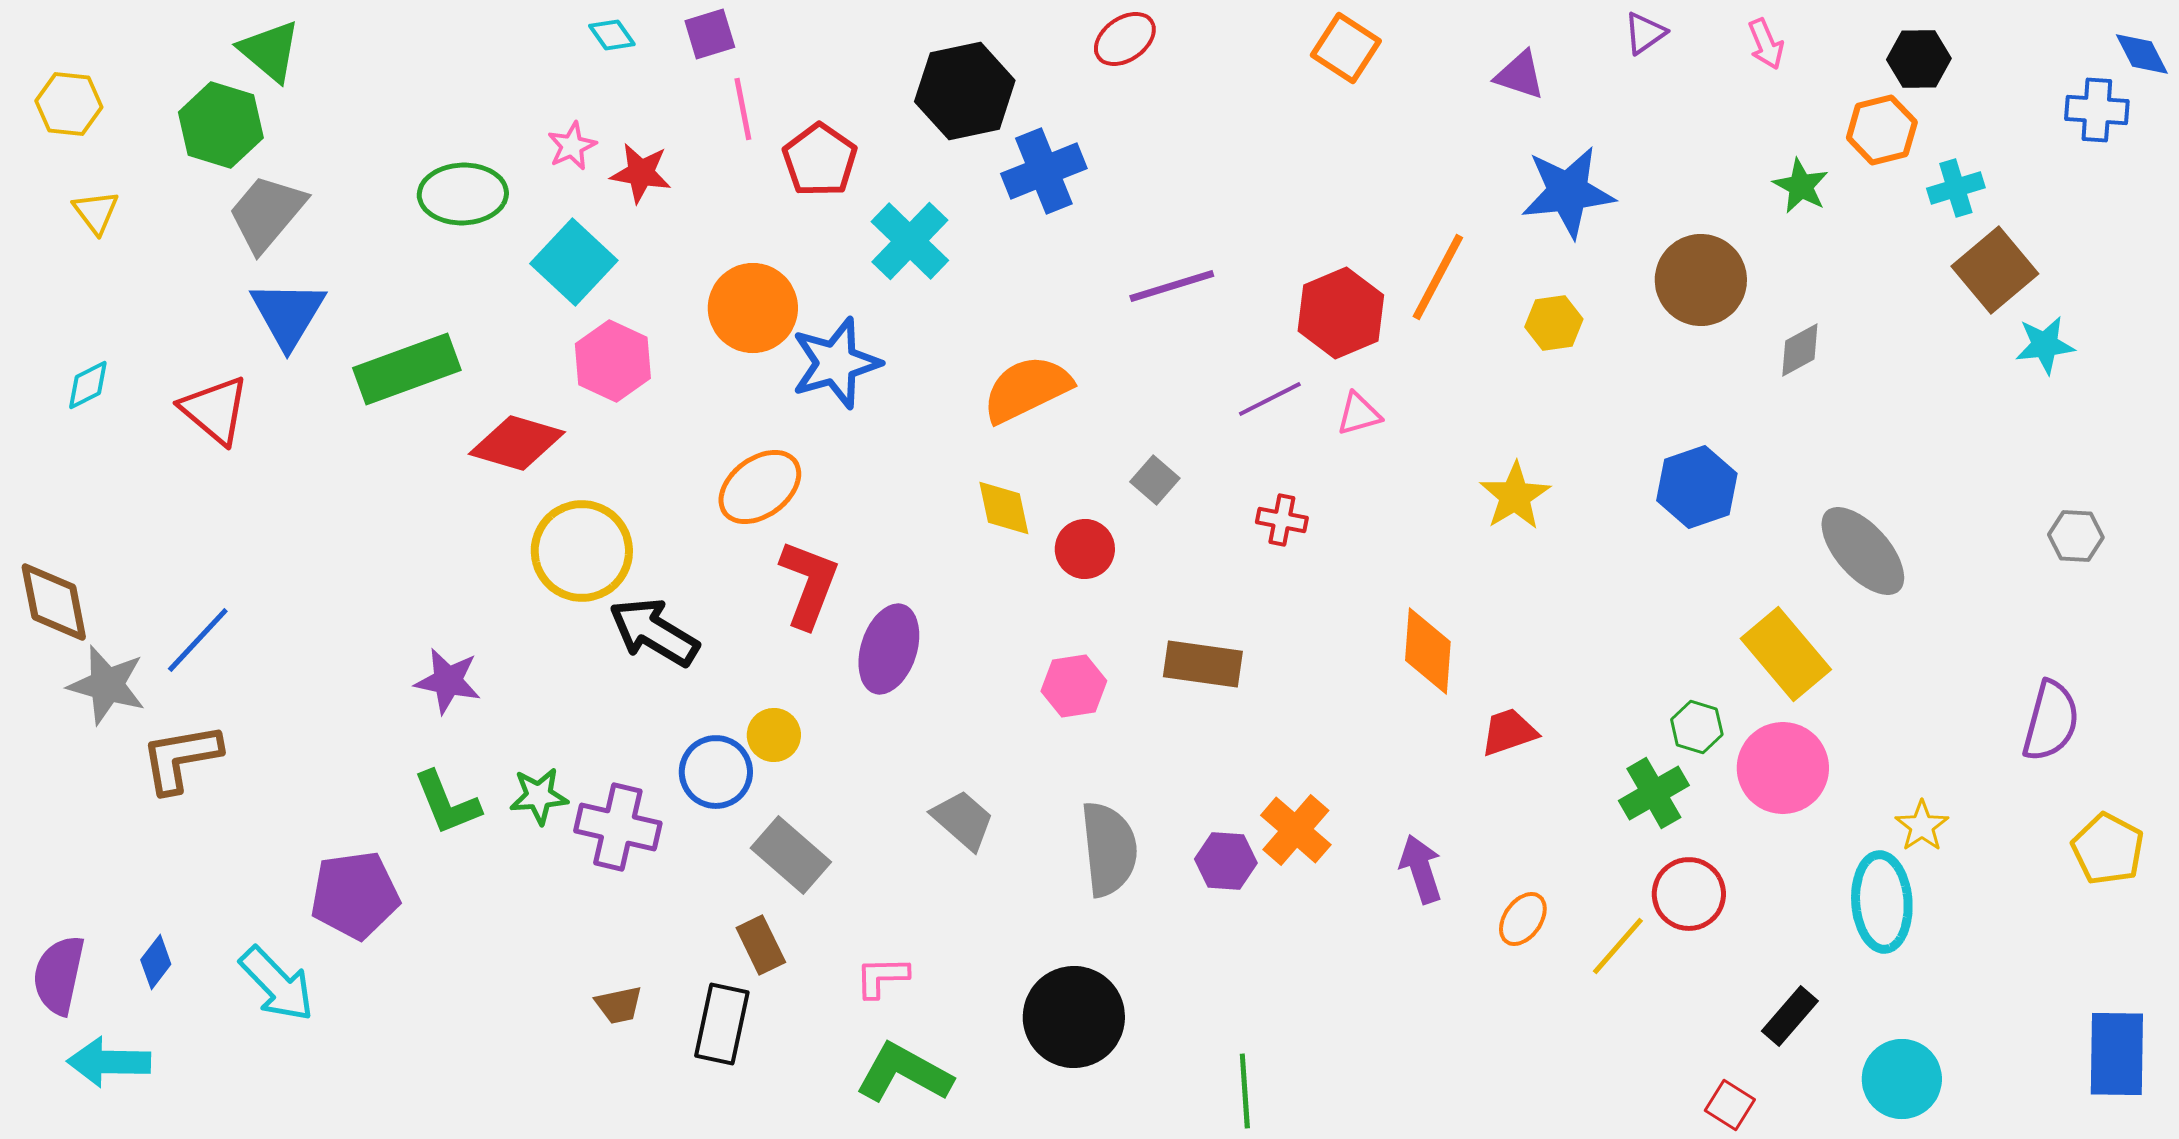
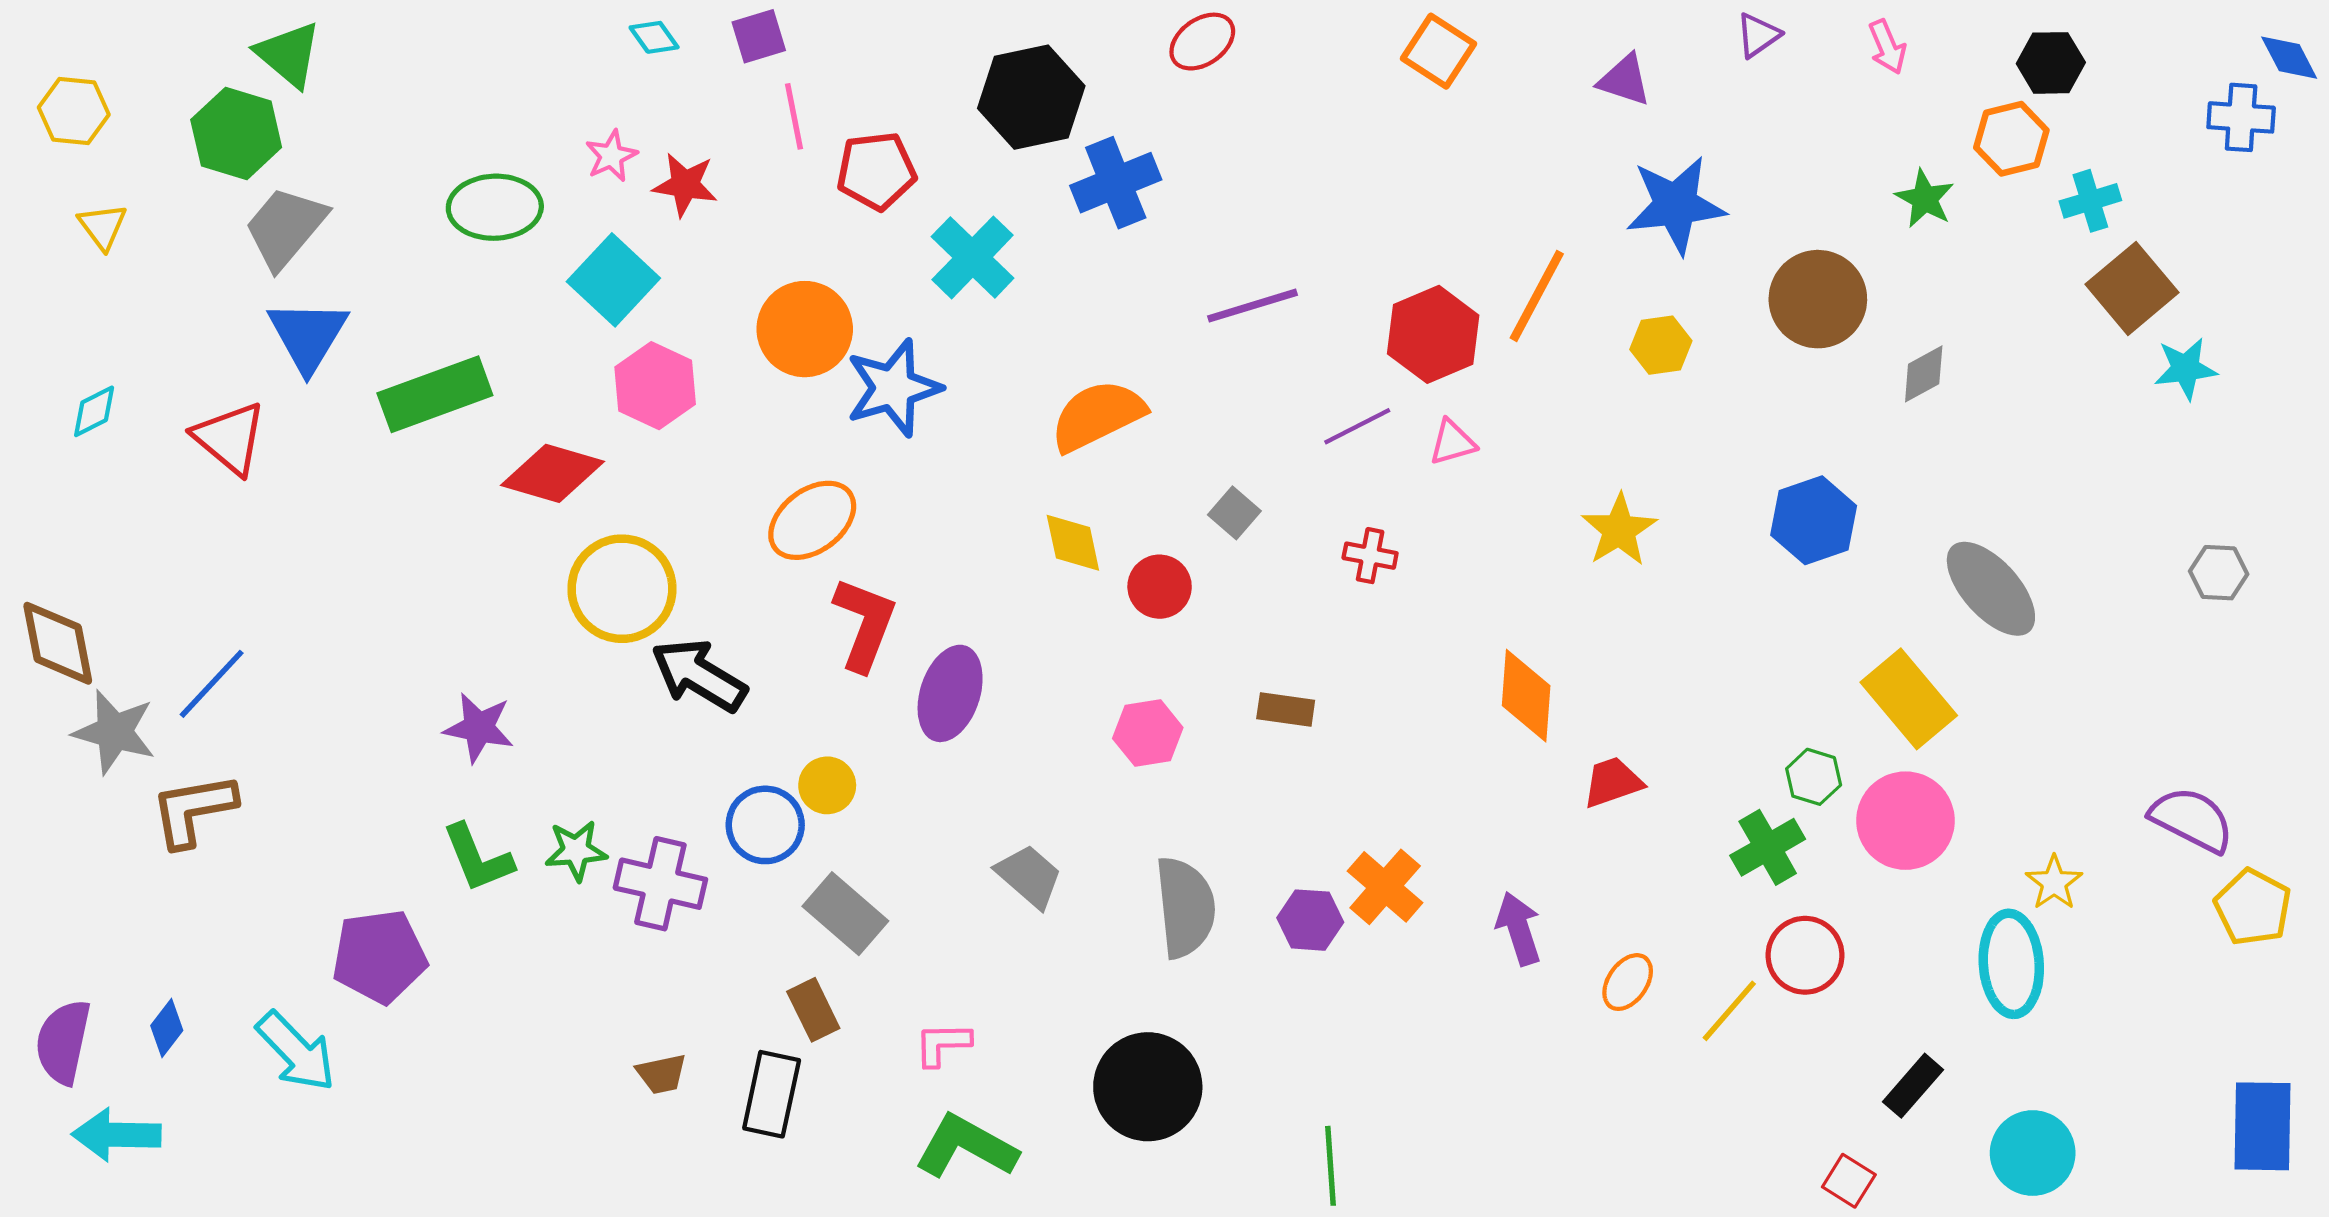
red pentagon: (820, 160) -> (876, 171), turned 30
brown rectangle: (1203, 664) -> (1286, 709), size x0.7
purple semicircle: (2051, 721) -> (2192, 820), moved, turned -78

